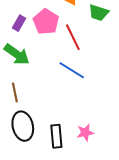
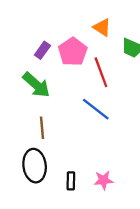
brown line: (15, 92) -> (42, 128), moved
black rectangle: (56, 136) -> (71, 181), size x0.7

